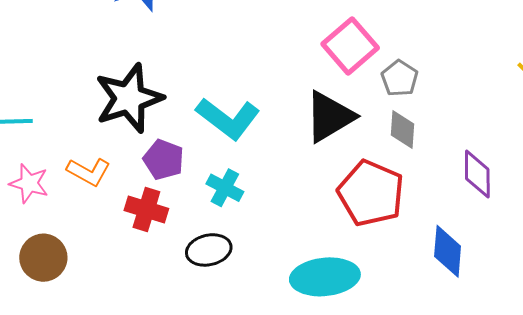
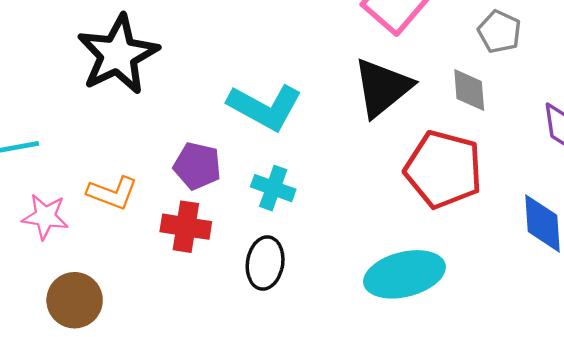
gray pentagon: (400, 78) -> (499, 32), moved
black star: (129, 98) -> (118, 55), moved
black ellipse: (209, 250) -> (265, 263), turned -60

